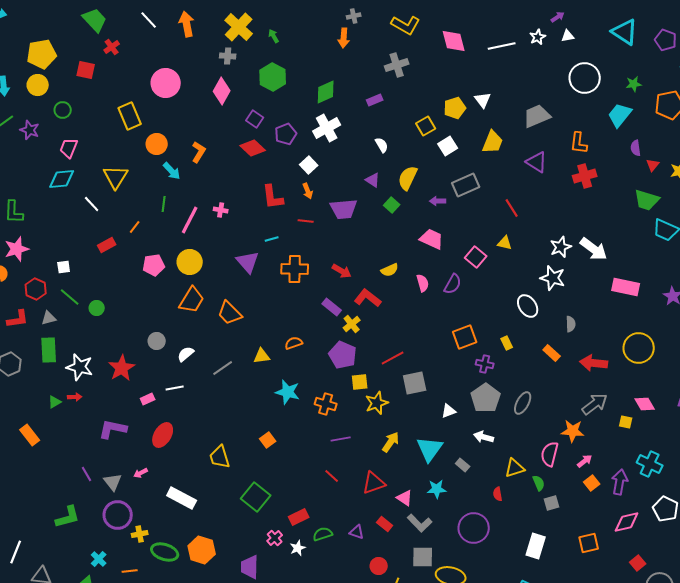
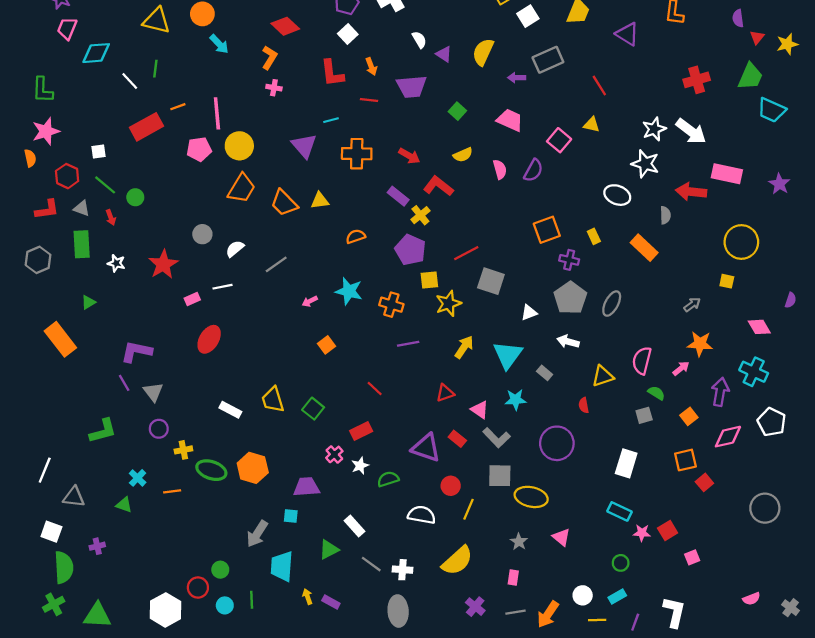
white semicircle: (382, 145) -> (419, 40), moved
pink trapezoid: (69, 148) -> (67, 28), moved
red diamond: (253, 148) -> (285, 26), moved
orange L-shape: (199, 152) -> (269, 57), moved
white square: (309, 165) -> (348, 34), moved
red cross: (585, 176) -> (697, 80), moved
yellow triangle: (116, 177) -> (157, 21), moved, turned -48
green trapezoid: (647, 200) -> (750, 77), turned -84
green line: (164, 204) -> (155, 69), moved
green square: (392, 205) -> (457, 111), moved
pink line: (190, 220) -> (217, 113), moved, turned -32
orange line: (135, 227) -> (178, 107), turned 32
red rectangle: (107, 245) -> (146, 127), size x1.6
white ellipse: (528, 306) -> (617, 195), turned -35
gray triangle: (49, 318) -> (82, 208), turned 35
orange rectangle: (552, 353) -> (644, 248), size x1.4
yellow triangle: (262, 356) -> (320, 201), moved
red arrow: (594, 363) -> (691, 192), moved
white star: (80, 367) -> (116, 263), size x0.6
gray square: (415, 383) -> (491, 281), turned 30
red arrow: (75, 397) -> (111, 217), moved, turned 72
gray arrow: (595, 404) -> (692, 305), size x0.6
pink diamond: (645, 404) -> (759, 327), moved
yellow square: (626, 422) -> (727, 281), moved
purple L-shape: (113, 429) -> (136, 352), moved
orange star: (573, 431) -> (700, 344), moved
orange rectangle: (30, 435) -> (60, 339), size x1.4
yellow trapezoid: (220, 457) -> (273, 400), moved
pink arrow: (141, 473) -> (310, 301), moved
red line: (332, 476) -> (375, 388), moved
red triangle: (374, 483) -> (445, 393), size x0.7
green semicircle: (539, 483) -> (656, 393), moved, turned -35
orange square: (592, 483) -> (689, 416), moved
green square: (256, 497) -> (313, 409), size x0.7
white rectangle: (182, 498) -> (230, 410), size x0.7
purple circle: (118, 515) -> (159, 429), size x0.6
purple triangle: (357, 532) -> (426, 448), size x1.8
green semicircle: (323, 534) -> (388, 479), moved
red square: (638, 563) -> (704, 482), moved
purple trapezoid: (250, 567) -> (306, 487), turned 85

